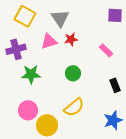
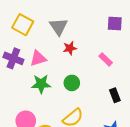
pink triangle: (49, 41) -> (38, 58), moved
purple cross: (16, 49) -> (13, 58), turned 36
green star: (31, 74) -> (41, 84), moved

